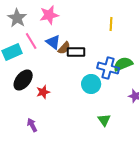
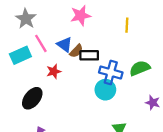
pink star: (49, 15) -> (81, 15), moved
blue cross: (108, 68) -> (111, 72), moved
black ellipse: (23, 80) -> (32, 98), moved
red star: (43, 92) -> (54, 71), moved

